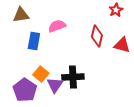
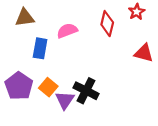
red diamond: (97, 36) -> (107, 24), moved
black cross: (73, 77) -> (86, 91), turned 30
purple pentagon: (25, 90) -> (19, 86), moved

